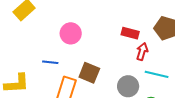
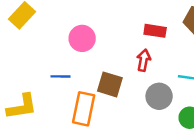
red arrow: (142, 52) -> (144, 60), moved

